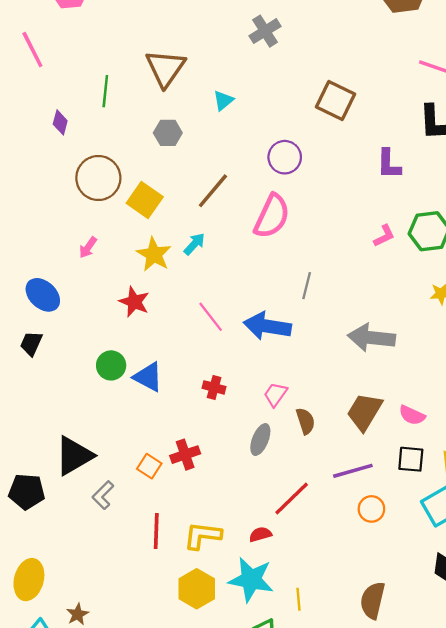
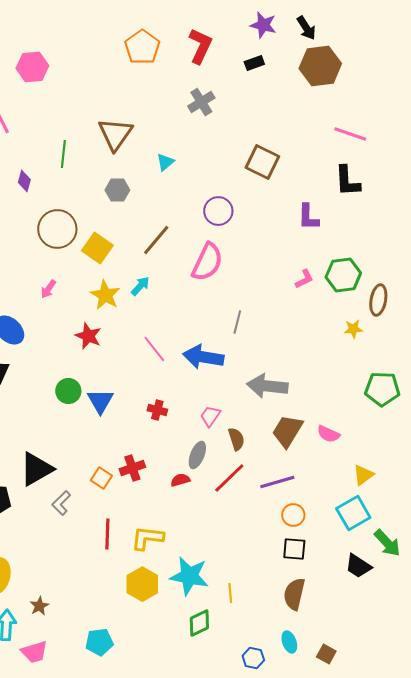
gray arrow: (371, 338) -> (267, 386), moved
blue triangle: (148, 377) -> (100, 401), turned 32
black square: (411, 459) -> (294, 549), moved
red line: (292, 499) -> (229, 478), moved
red semicircle: (260, 534) -> (180, 480), moved

